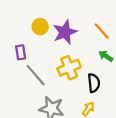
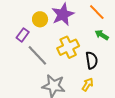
yellow circle: (40, 27) -> (40, 19), moved
purple rectangle: (21, 52) -> (23, 35), turned 48

